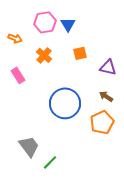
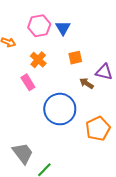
pink rectangle: (18, 75) -> (28, 82), moved
brown arrow: (106, 96) -> (87, 83), moved

